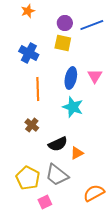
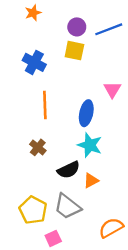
blue ellipse: (71, 78) -> (86, 113), moved
cyan star: (73, 107) -> (90, 145), moved

